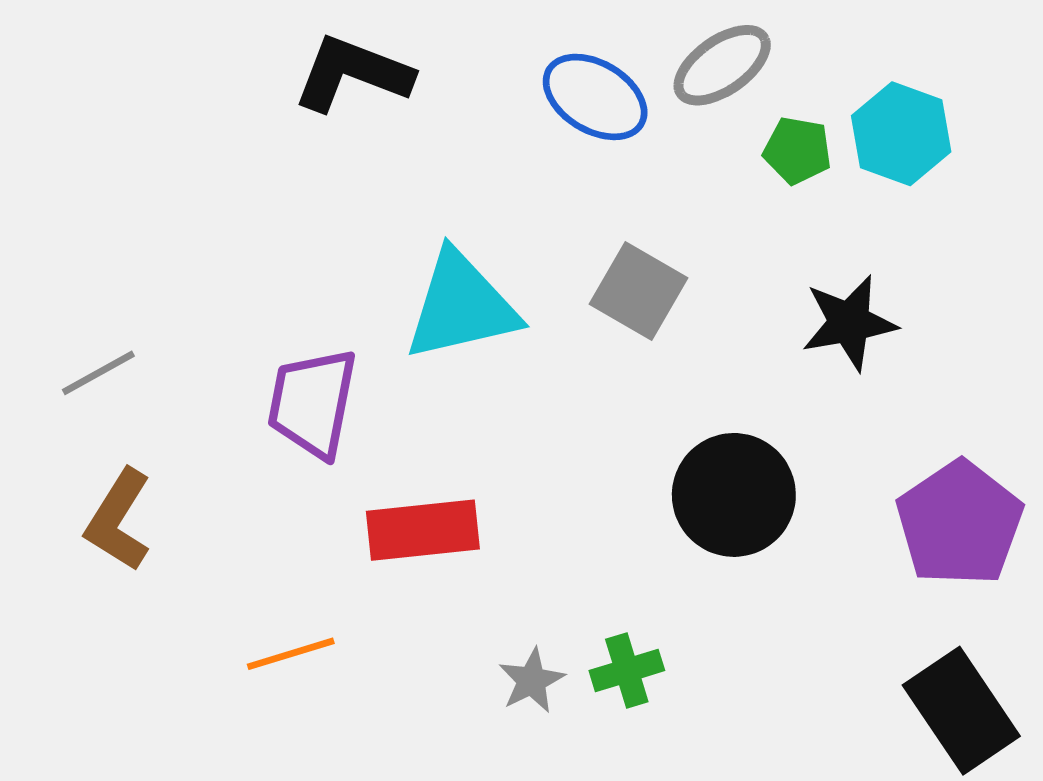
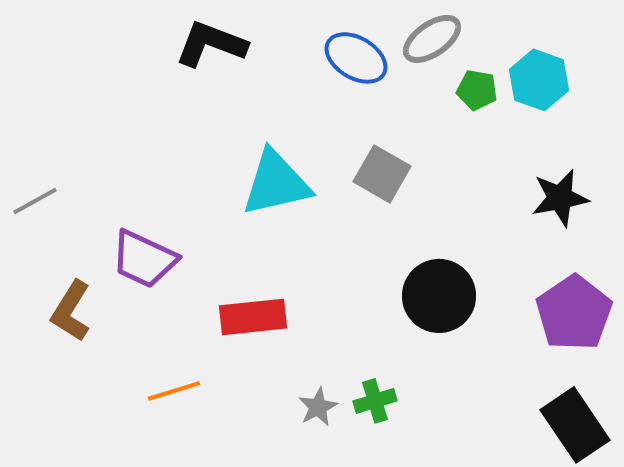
black star: (849, 323) -> (560, 198), moved
gray line: (98, 373) -> (35, 201), moved
purple trapezoid: (312, 403) -> (144, 259), moved, turned -76

